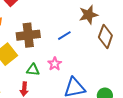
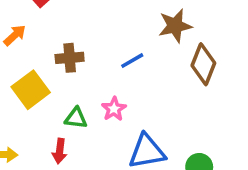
brown cross: (28, 35) -> (70, 58), size x0.7

